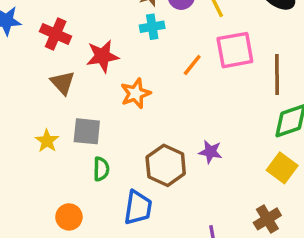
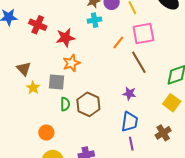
brown line: (277, 74) -> (139, 62), moved, turned -30
brown triangle: (63, 83) -> (24, 69), moved
orange star: (136, 93) -> (71, 63), moved
brown hexagon: (166, 165) -> (88, 104), moved
blue trapezoid: (138, 208) -> (130, 122), moved

